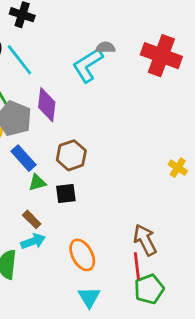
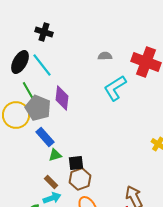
cyan L-shape: (88, 65) -> (115, 88), moved
brown hexagon: (71, 155) -> (80, 179), moved

